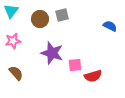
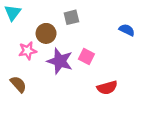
brown circle: (40, 19) -> (46, 33), moved
pink star: (13, 41) -> (28, 51), moved
pink square: (75, 65) -> (86, 56), moved, turned 32

